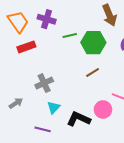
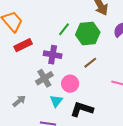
purple cross: (47, 19) -> (53, 55), moved
green line: (70, 35) -> (64, 29), turned -32
pink circle: (103, 109) -> (70, 84), moved

